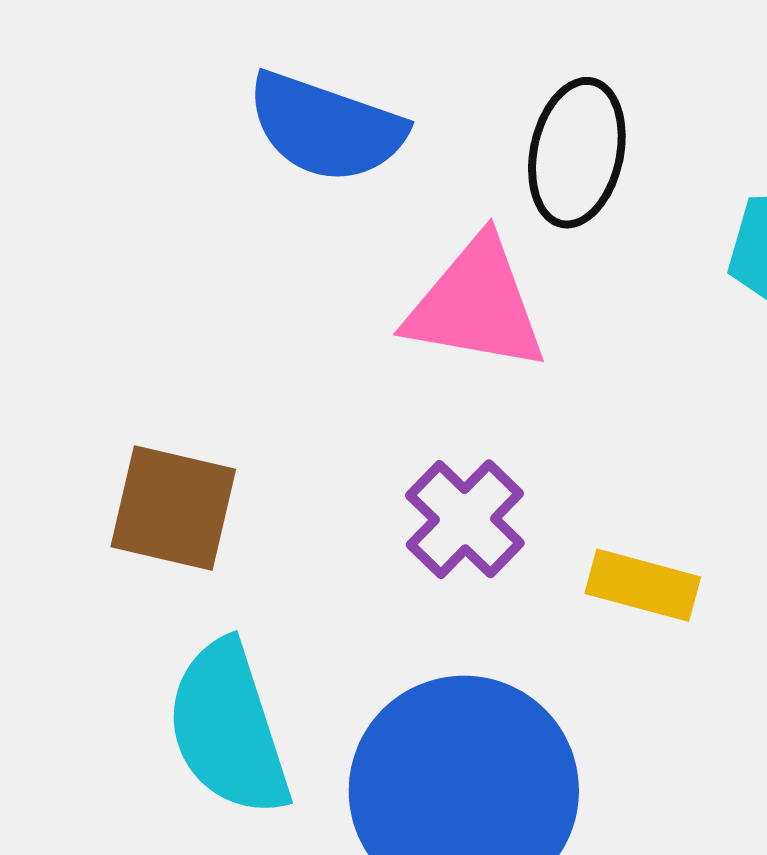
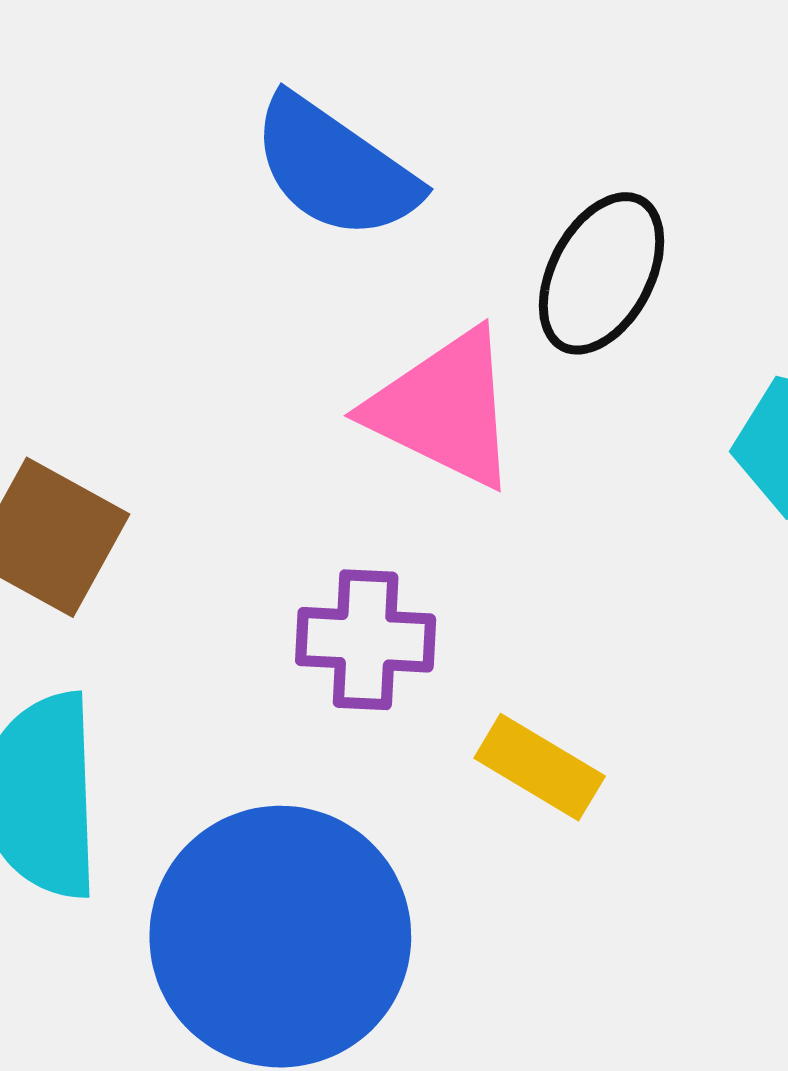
purple cross: (465, 519) -> (366, 640), turned 33

